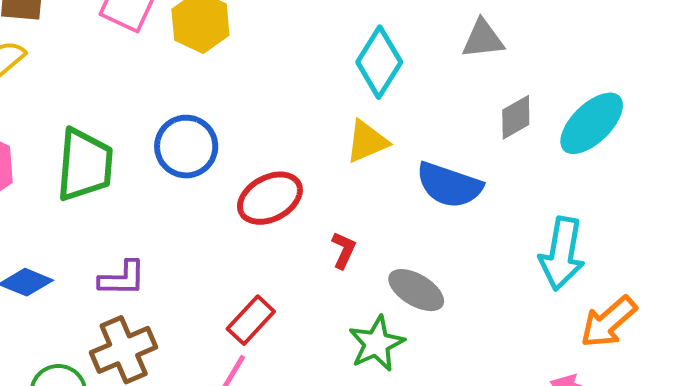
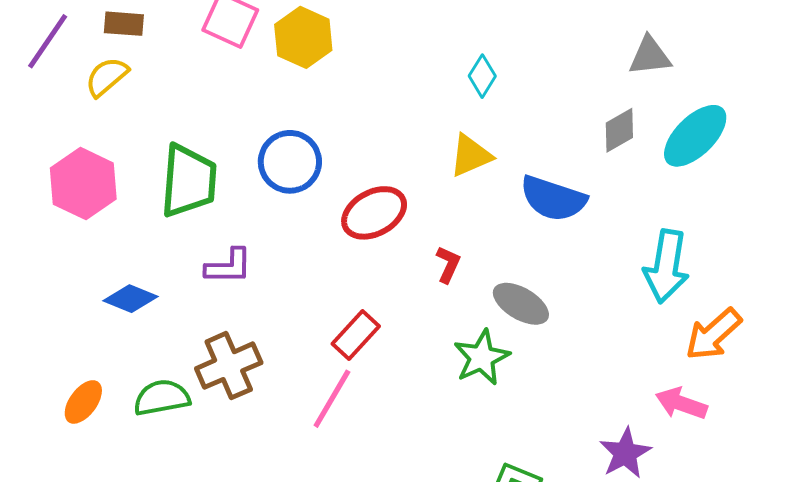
gray triangle: (483, 39) -> (650, 56), moved
cyan diamond: (379, 62) -> (482, 76), size x0.6
purple L-shape: (122, 279) -> (229, 266), moved

